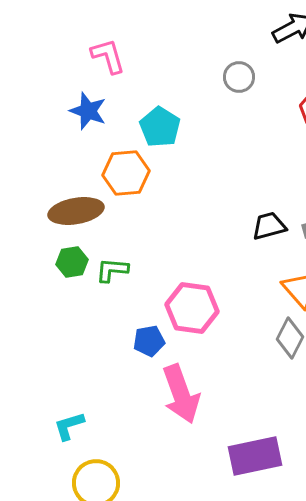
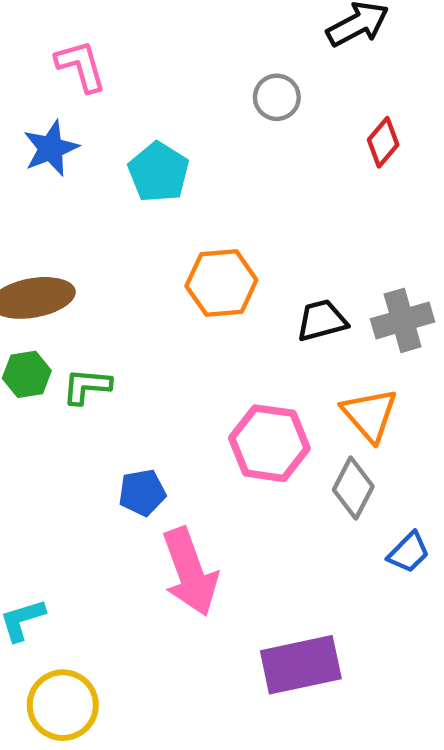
blue star: (88, 111) -> (51, 148), turned 30
orange hexagon: (126, 173) -> (221, 283), moved
pink hexagon: (192, 308) -> (269, 443), moved

